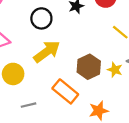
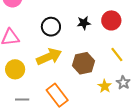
brown hexagon: (89, 67) -> (83, 63), moved

